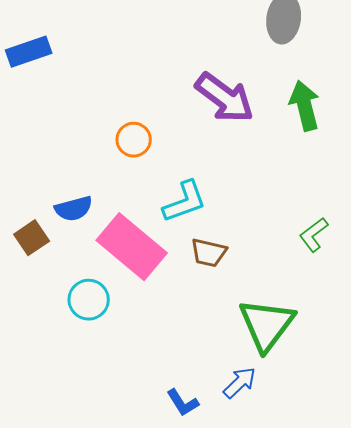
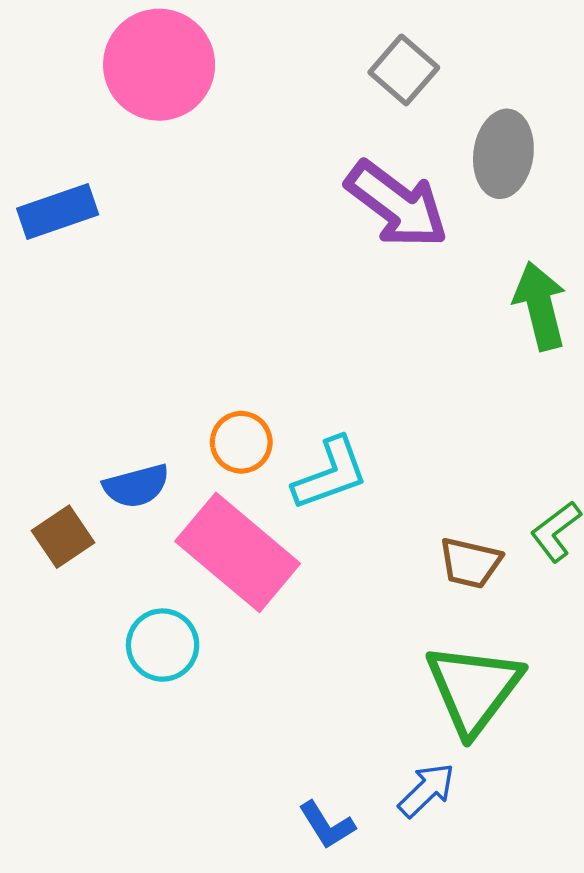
purple arrow: (225, 98) -> (397, 205), moved
orange circle: (134, 140) -> (241, 442), moved
brown trapezoid: (209, 253) -> (470, 563), moved

